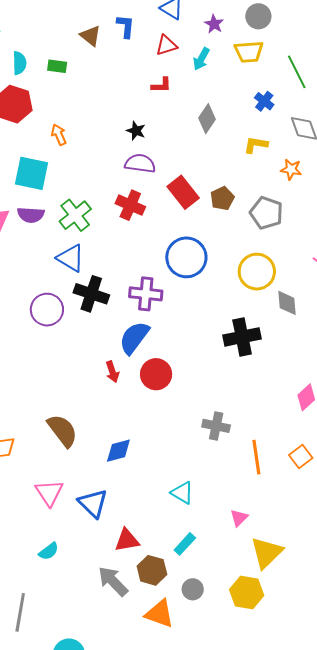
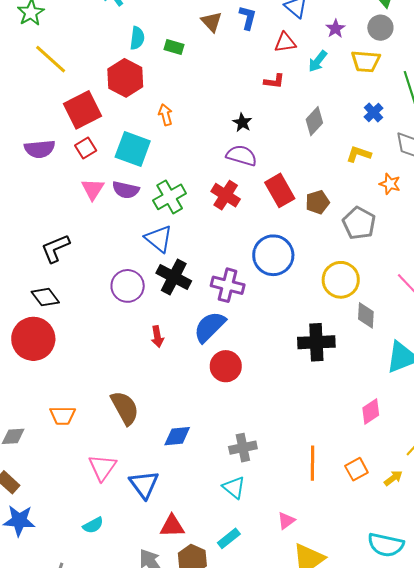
red arrow: (112, 372) -> (157, 337), moved
gray cross: (216, 426) -> (243, 448), moved, turned -32

